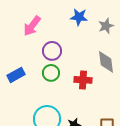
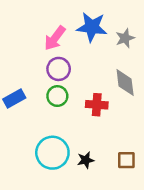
blue star: (79, 17) -> (92, 27), size x1.4
pink arrow: (32, 26) -> (55, 38), moved

